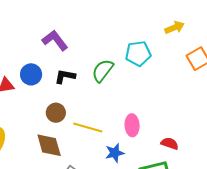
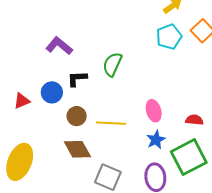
cyan pentagon: (138, 54) -> (169, 37), moved
blue circle: (31, 74) -> (52, 92), moved
blue star: (115, 153) -> (156, 140), moved

